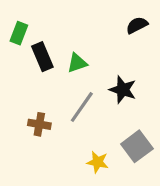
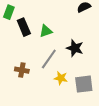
gray square: (137, 146) -> (84, 84), turned 30
yellow star: (98, 162) -> (61, 78), moved

